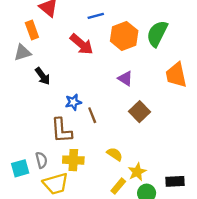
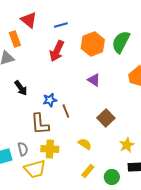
blue line: (96, 16) -> (61, 25), moved
red arrow: (82, 44) -> (57, 51), turned 75
black arrow: (43, 76) -> (21, 88), moved
brown square: (139, 112) -> (106, 118), moved
yellow star: (137, 172) -> (127, 145), moved

